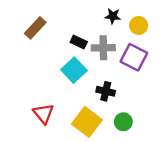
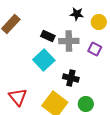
purple square: (134, 57) -> (95, 49), size x0.6

